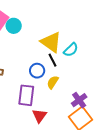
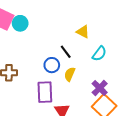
yellow triangle: (51, 42) -> (83, 32), moved, size x0.6
cyan semicircle: (71, 50) -> (99, 54), moved

